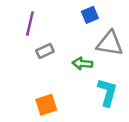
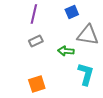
purple line: (30, 24) -> (34, 14), moved

